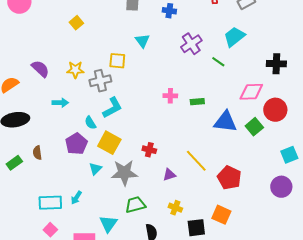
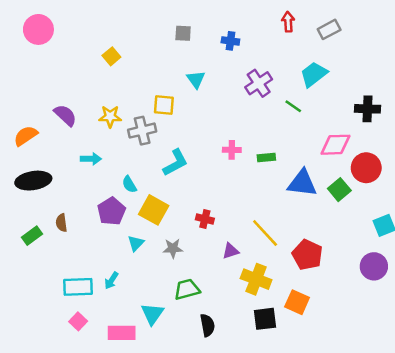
cyan L-shape: (112, 108) -> (175, 163), moved
gray star: (124, 173) -> (173, 248), size x0.6
yellow cross: (175, 208) -> (256, 279), moved, size x1.6

